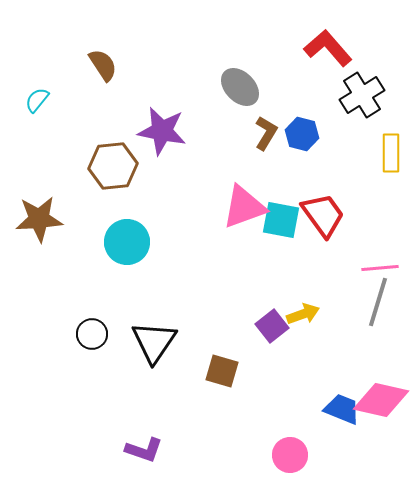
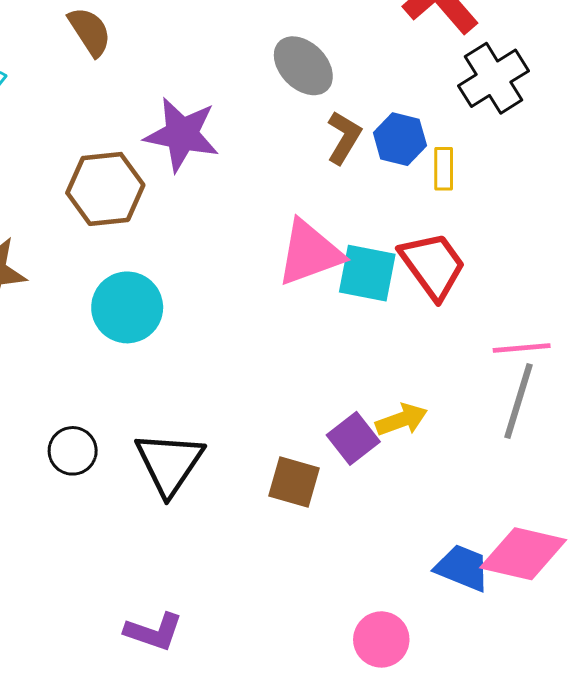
yellow rectangle: (391, 153) -> (444, 169), moved, size x0.7
brown square: (222, 371) -> (294, 482), moved

